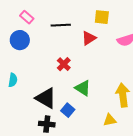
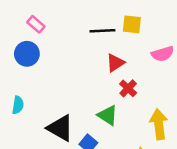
black line: (61, 25) -> (102, 31), moved
red triangle: (89, 38) -> (115, 63), moved
red cross: (64, 64) -> (128, 88), moved

